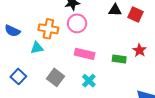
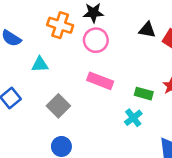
orange cross: (48, 29) -> (60, 25), moved
cyan cross: (89, 81) -> (133, 118), moved

